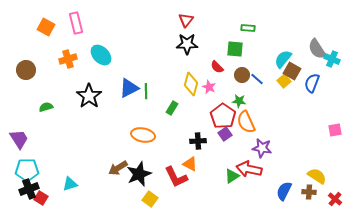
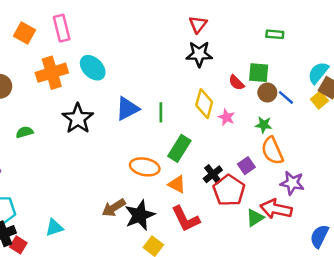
green square: (235, 49) -> (259, 73), moved
orange cross: (68, 59) -> (52, 73), size x1.4
pink star: (209, 87) -> (226, 117), moved
green line: (146, 91) -> (161, 112), moved
green rectangle: (172, 108) -> (179, 148), moved, size x1.5
red pentagon: (223, 116) -> (229, 190), moved
black cross: (198, 141) -> (213, 174), turned -35
orange triangle: (190, 164) -> (177, 184), moved

